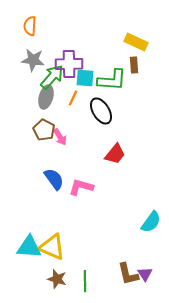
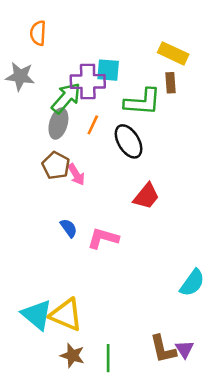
gray star: (33, 60) -> (20, 76), moved
cyan square: (85, 78) -> (108, 70), moved
blue semicircle: (54, 179) -> (69, 228), size x0.7
cyan triangle: (29, 247) -> (37, 315), turned 36

